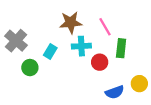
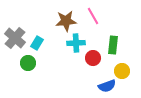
pink line: (105, 27) -> (93, 16), moved
cyan rectangle: (50, 51) -> (37, 43), moved
yellow circle: (139, 84) -> (122, 71), moved

